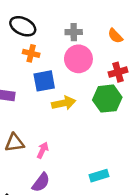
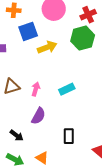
cyan rectangle: (99, 176) -> (67, 89), moved

